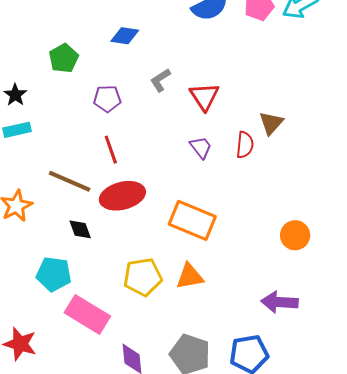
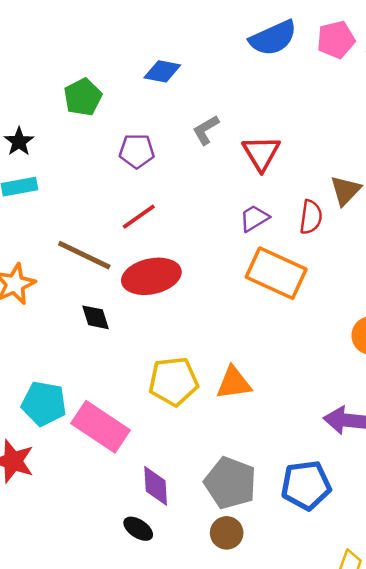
purple trapezoid: (201, 147) -> (254, 218), turned -85
red line: (111, 150) -> (139, 217), turned 72
orange rectangle: (192, 220) -> (276, 273), moved
cyan pentagon: (54, 274) -> (44, 404), moved

